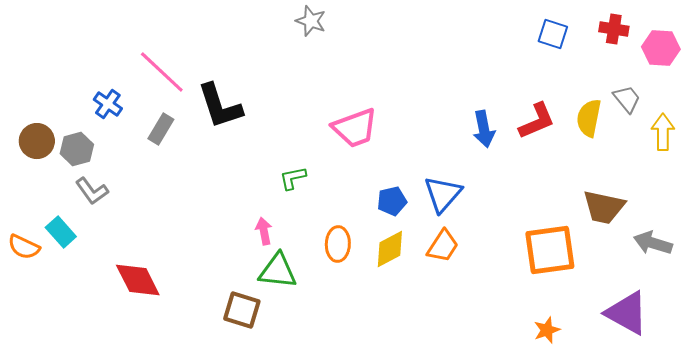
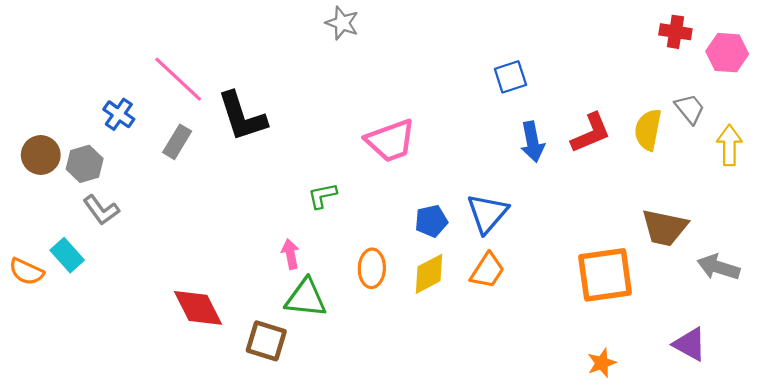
blue square: (553, 34) -> (510, 77), moved, turned -36
red diamond: (138, 280) -> (198, 308), moved
purple triangle: (627, 313) -> (690, 344), size x0.7

